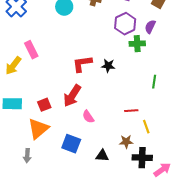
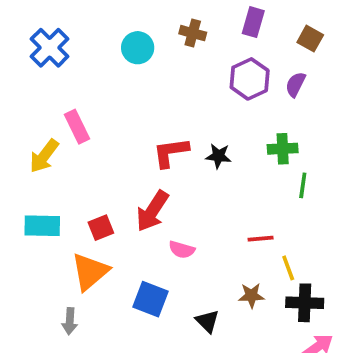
green cross: (137, 44) -> (283, 149), moved
pink semicircle: (88, 117) -> (182, 250), turned -40
black triangle: (102, 156) -> (207, 321), turned 40
black cross: (142, 158) -> (305, 303), moved

